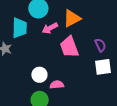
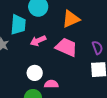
pink arrow: (50, 28) -> (38, 41), moved
pink trapezoid: (69, 47) -> (66, 47), turned 130

